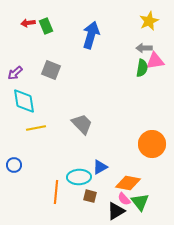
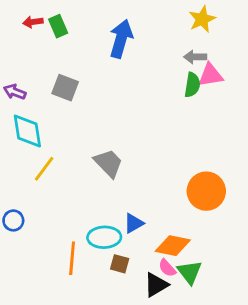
purple arrow: (15, 73) -> (15, 92), turned 63
yellow line: (36, 128) -> (44, 169), turned -42

